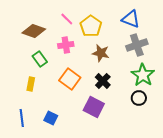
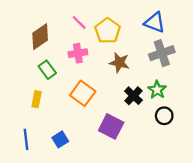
brown diamond: (34, 31) -> (40, 37), turned -55
green star: (143, 75) -> (157, 90), moved, size x0.7
black cross: (103, 81) -> (133, 96), moved
blue square: (51, 118) -> (60, 139), turned 32

